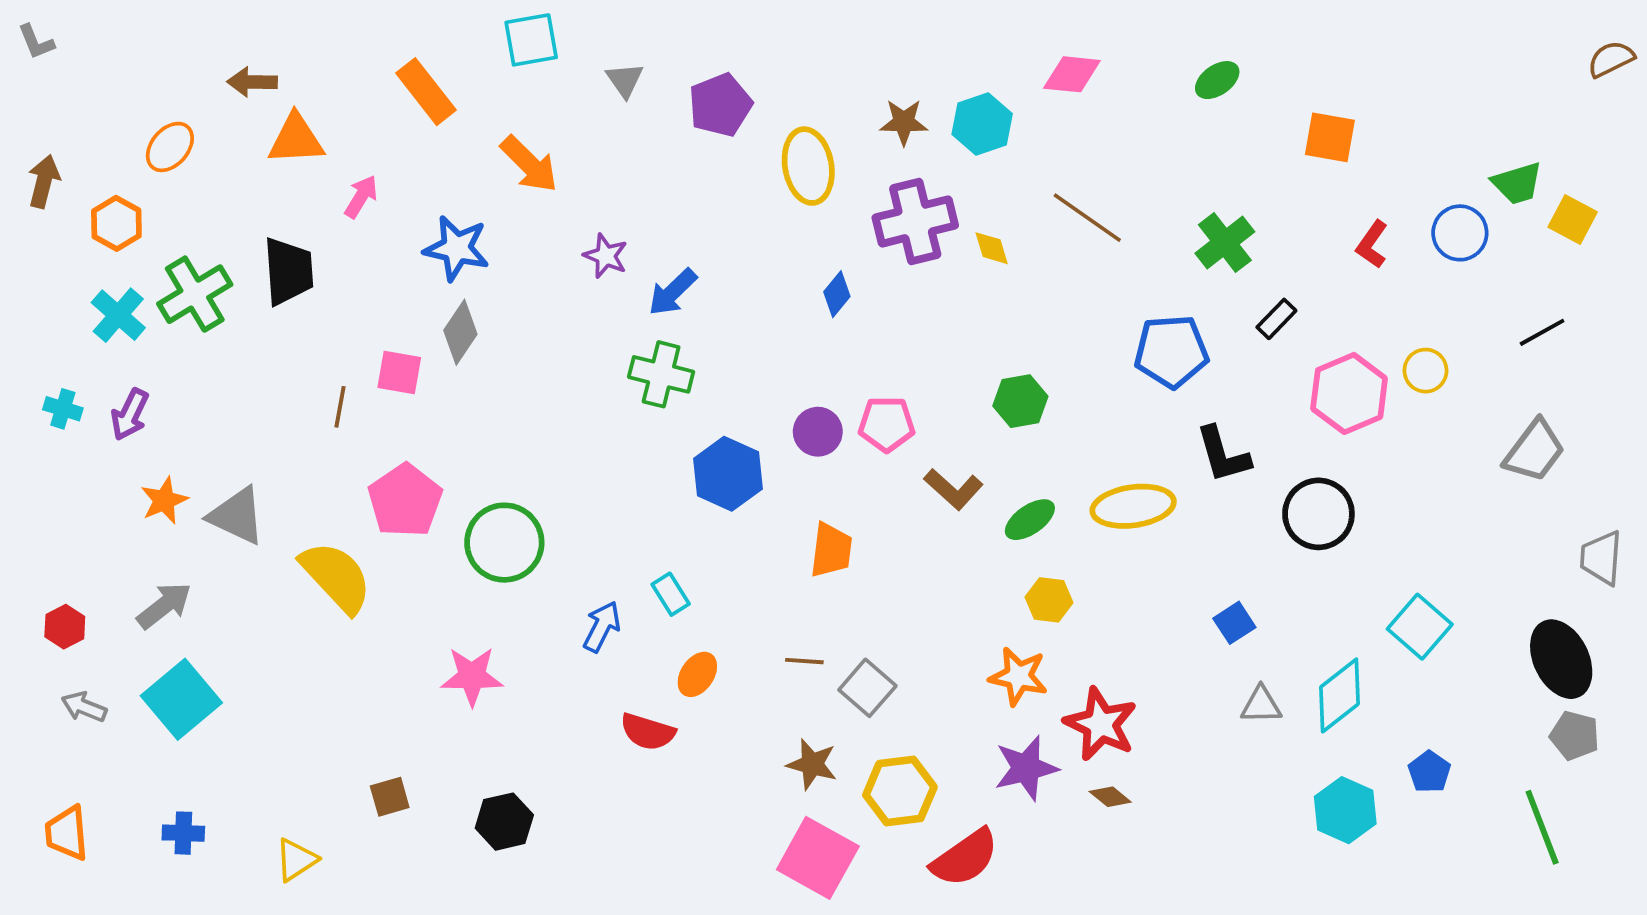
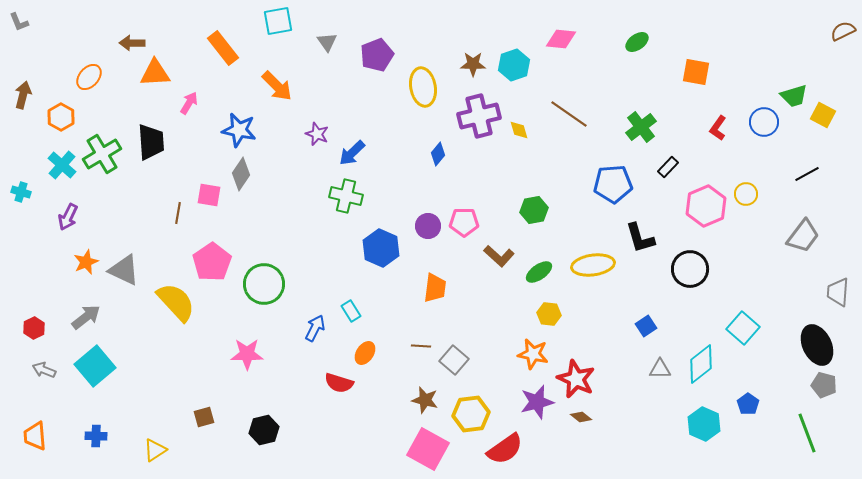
cyan cross: (63, 409) -> (21, 192), moved

